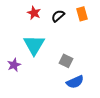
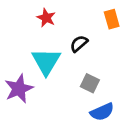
black semicircle: (58, 16) -> (79, 44), moved
purple star: (14, 65) -> (19, 89), size x1.5

